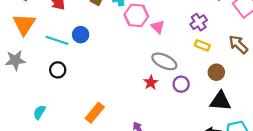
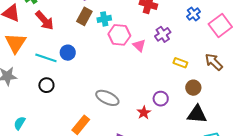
purple cross: (199, 22) -> (163, 34), moved
gray ellipse: (164, 61) -> (107, 98), moved
red star: (151, 83) -> (144, 113), moved
cyan semicircle: (39, 112) -> (20, 123), moved

